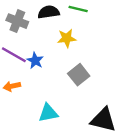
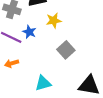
blue star: (35, 61) -> (29, 32), moved

